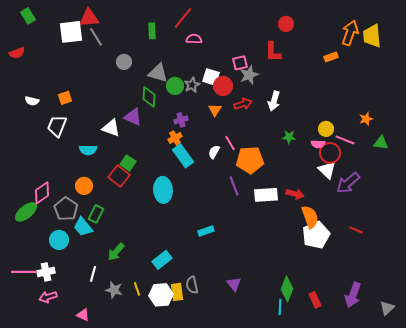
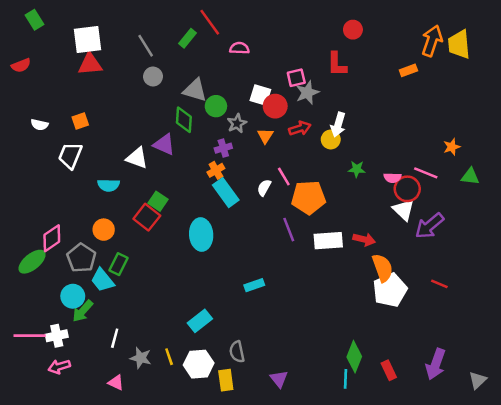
red triangle: (89, 18) -> (90, 64), moved
red line: (183, 18) -> (210, 22), moved, turned -75
green rectangle: (152, 31) -> (188, 38), turned 42
gray line: (96, 37) -> (146, 46), moved
gray star: (192, 85) -> (237, 123), moved
yellow circle: (326, 129) -> (331, 139), moved
green arrow: (116, 252) -> (83, 311), moved
purple triangle: (234, 284) -> (279, 379), moved
yellow rectangle: (177, 292) -> (226, 380), moved
pink triangle: (83, 315) -> (116, 383), moved

